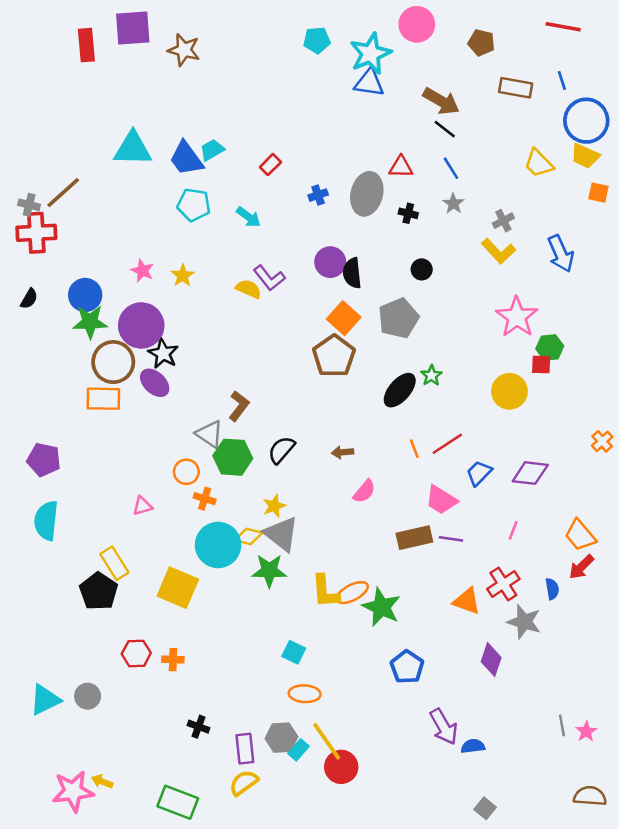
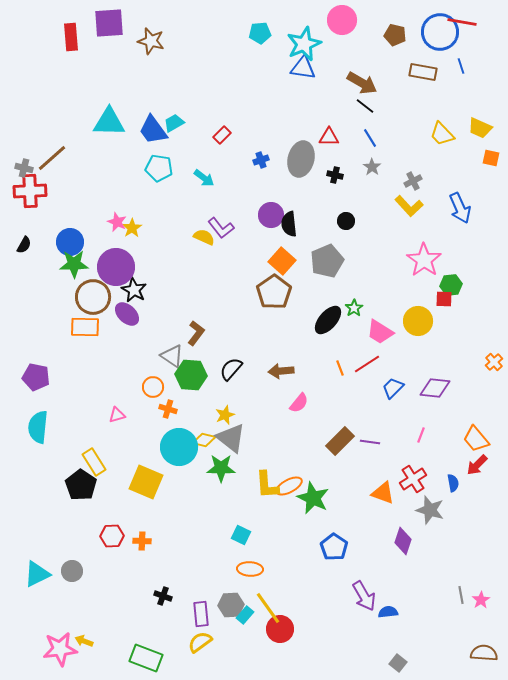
blue circle: (586, 121) -> (440, 32), moved
yellow star: (183, 275) -> (132, 228), moved
brown arrow: (342, 452) -> (281, 371), size x1.4
pink trapezoid: (441, 500) -> (380, 332), moved
brown rectangle: (414, 538) -> (340, 441), turned -32

